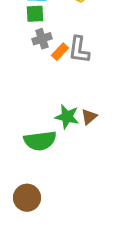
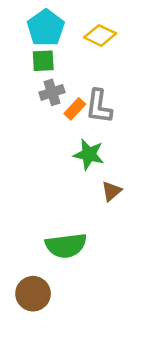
green star: (67, 117) -> (89, 154), moved
green semicircle: (40, 141) -> (66, 246), moved

